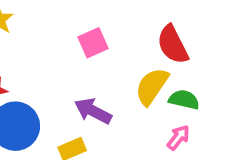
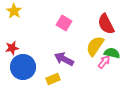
pink square: (93, 43) -> (64, 23), turned -35
pink arrow: (178, 138) -> (104, 62), moved

